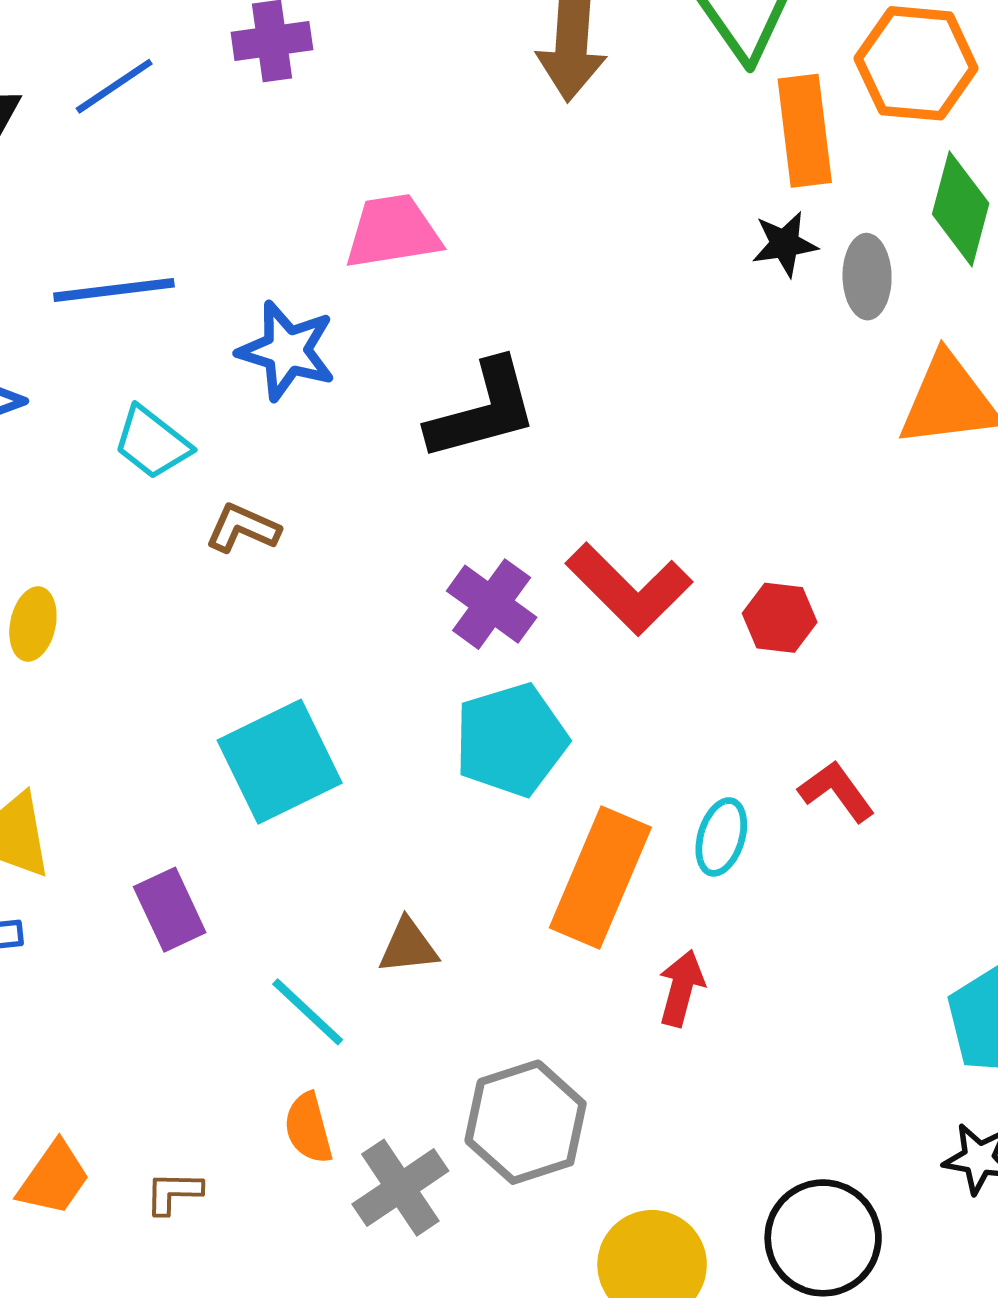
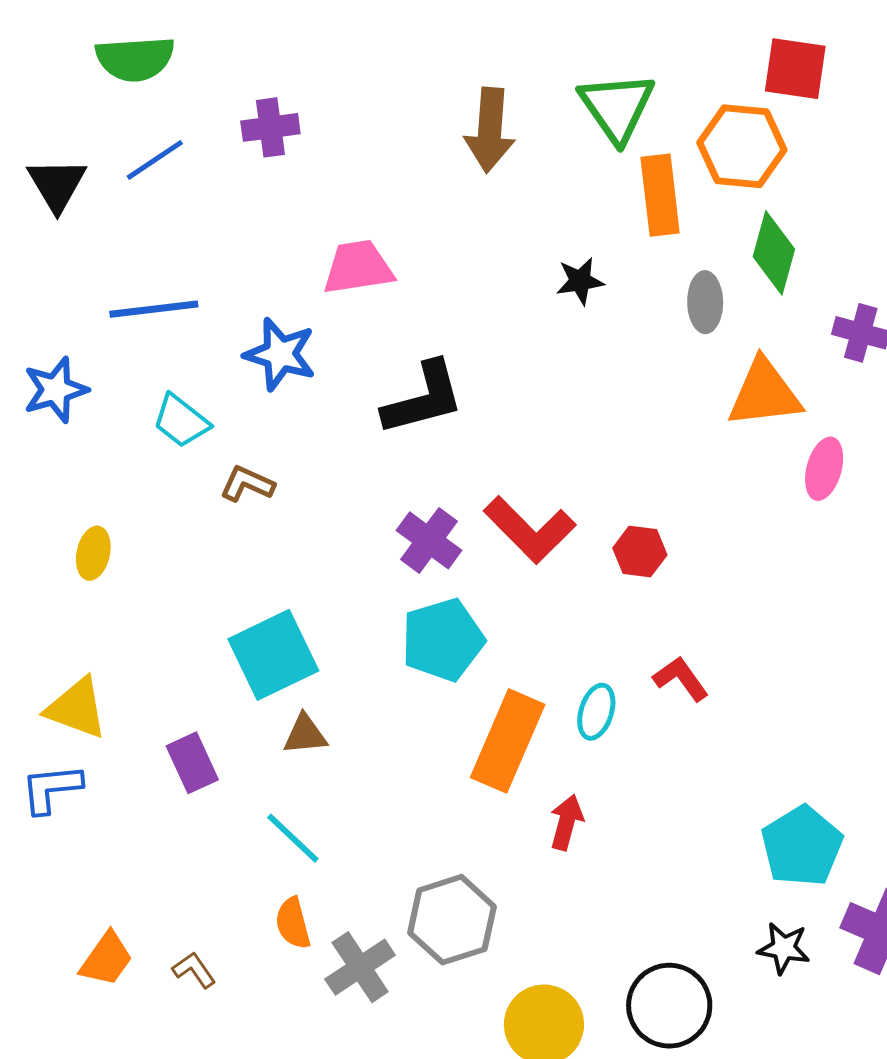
black star: (785, 244) -> (580, 281), moved
brown triangle: (408, 946) -> (305, 734), moved
brown L-shape: (174, 1193) -> (194, 970), turned 54

